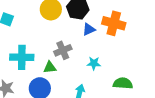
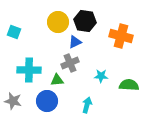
blue triangle: (89, 29) -> (75, 42), moved
green semicircle: (123, 83) -> (129, 85), moved

